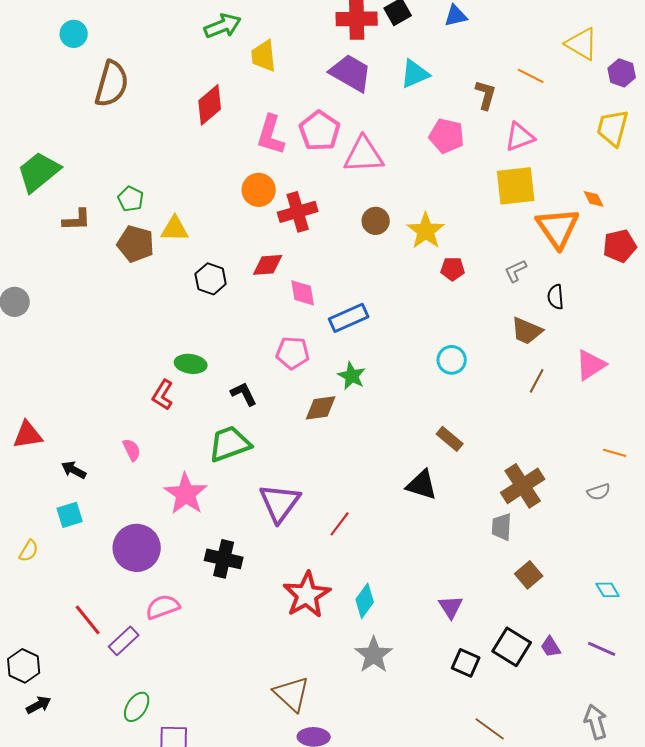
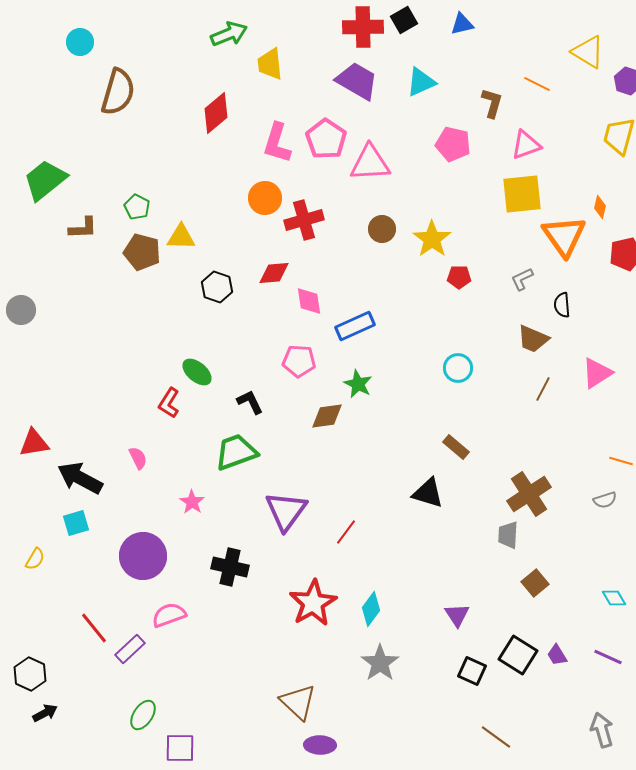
orange diamond: (594, 199) -> (600, 207), turned 40
green ellipse: (191, 364) -> (197, 372), turned 32
black arrow: (74, 470) -> (80, 478), size x1.8
pink star: (186, 494) -> (192, 502), size x0.6

